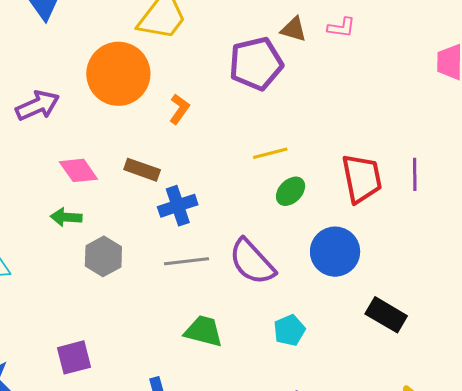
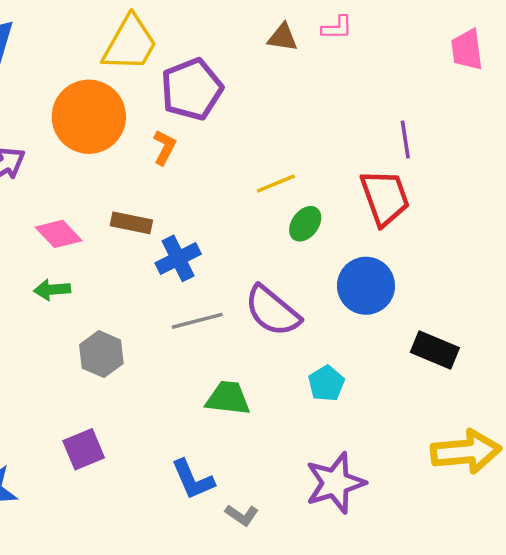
purple pentagon: (256, 64) -> (192, 89), moved
purple line: (415, 174) -> (405, 139), moved
gray hexagon: (103, 256) -> (101, 354), moved

